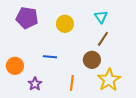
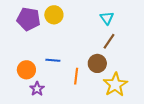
yellow circle: (65, 24) -> (54, 15), moved
orange circle: (15, 66) -> (26, 70), moved
orange line: (72, 83) -> (76, 76), moved

